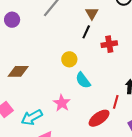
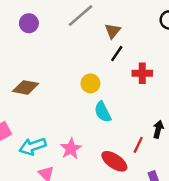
brown triangle: (92, 13) -> (113, 31), moved
pink star: (62, 103) -> (71, 149), moved
red ellipse: (99, 118) -> (114, 161), turned 60

